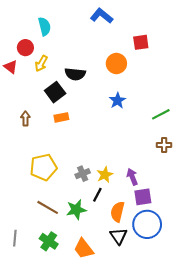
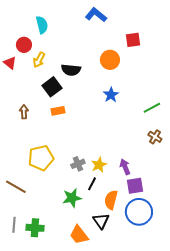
brown cross: (164, 145) -> (155, 137), turned 32
brown line: (48, 207) -> (16, 187), moved
black triangle: (119, 236) -> (101, 221), moved
green cross: (49, 241) -> (35, 228), moved, turned -30

